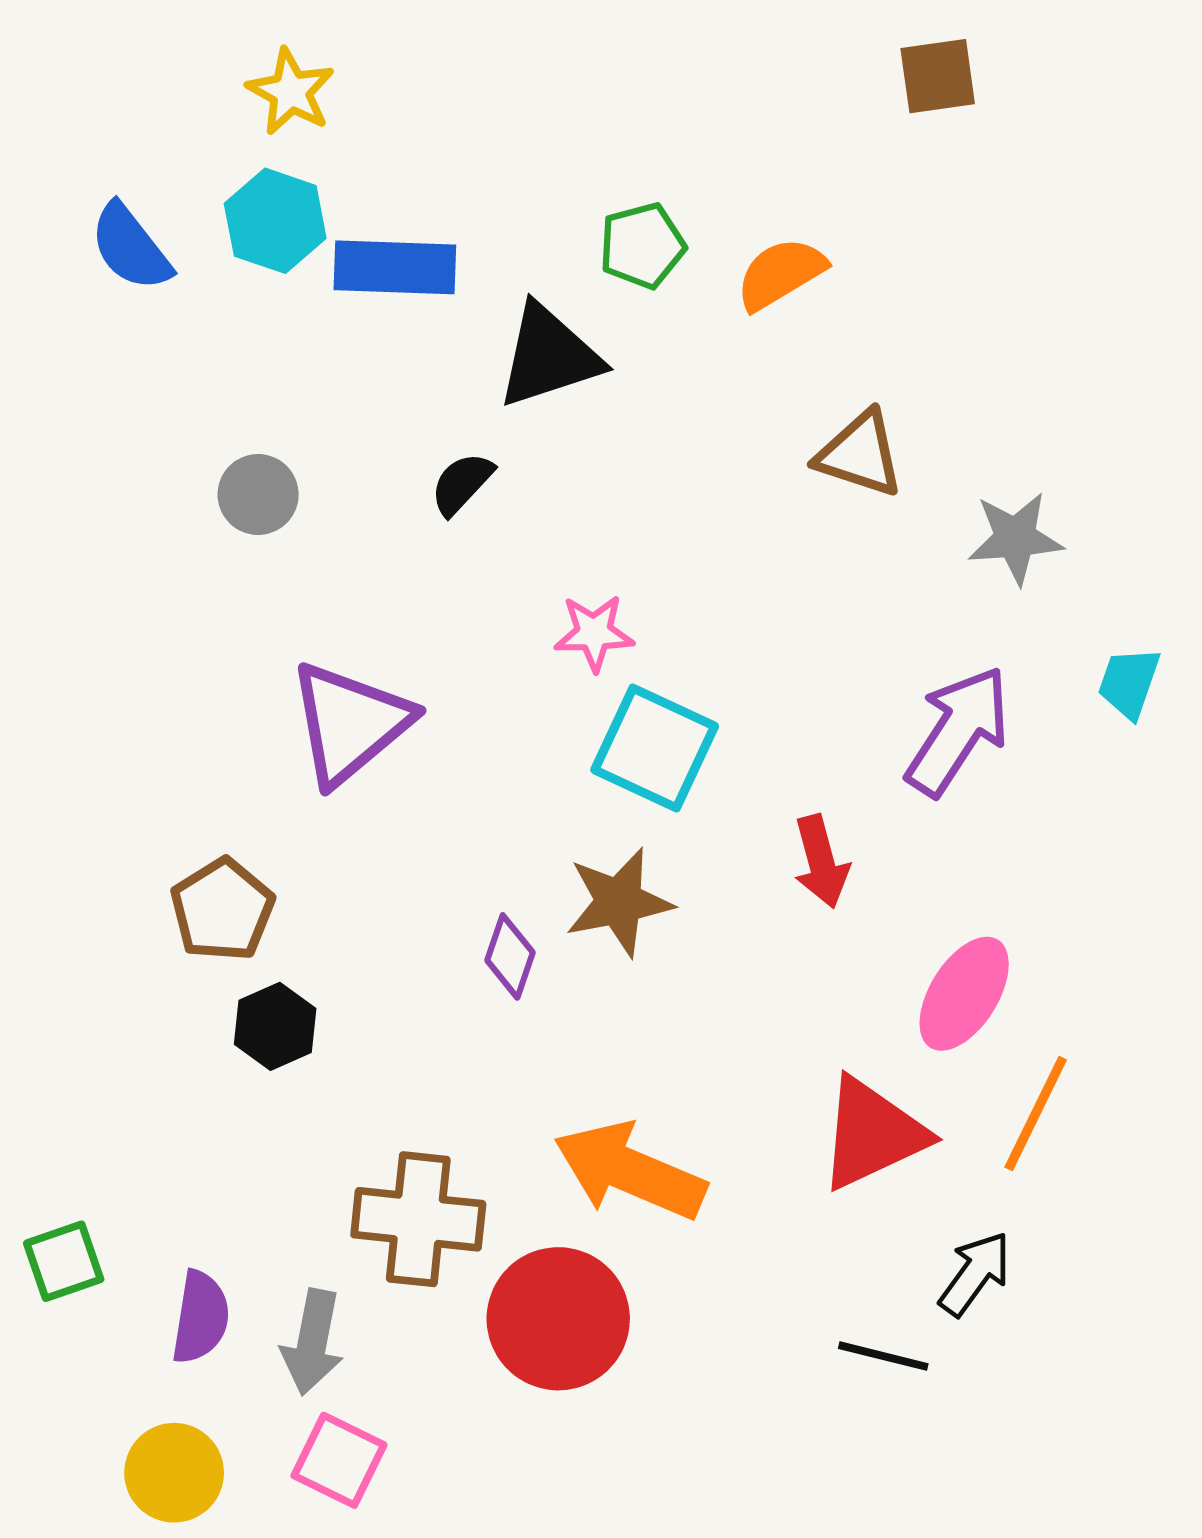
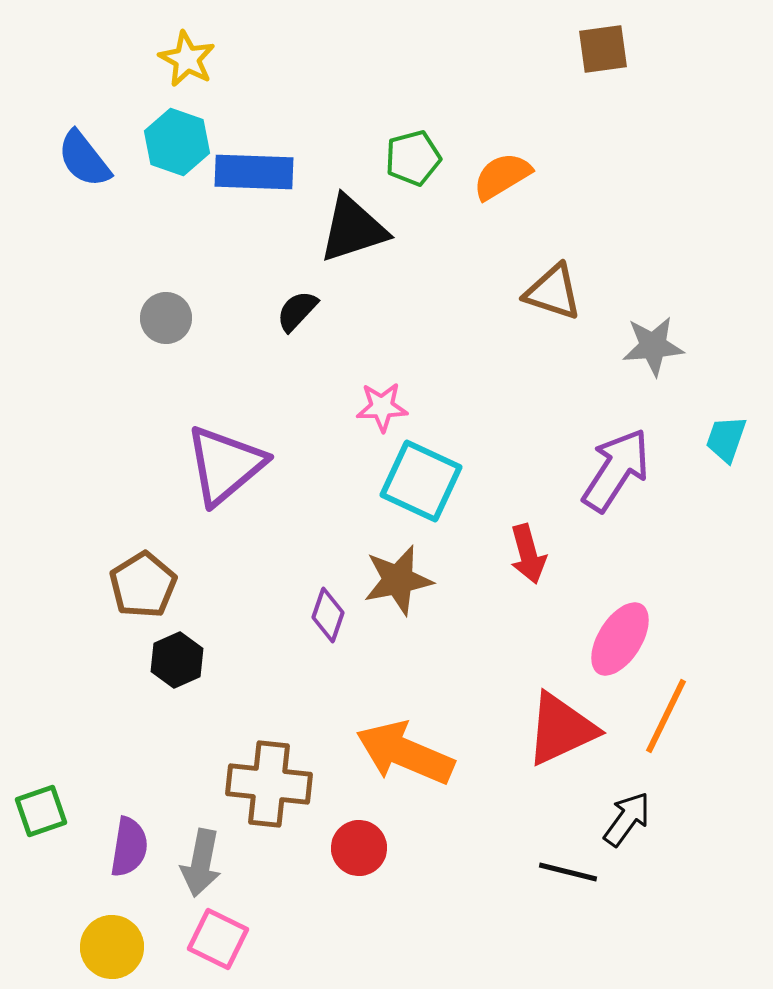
red circle: (558, 1319) -> (359, 848), size x0.6

